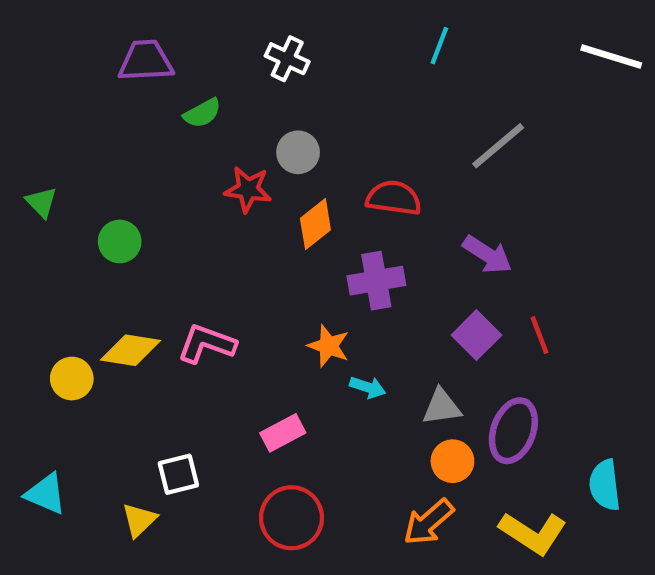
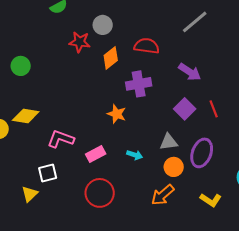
pink L-shape: (207, 344) -> (61, 139), moved
cyan arrow: (368, 387) -> (135, 155), moved
yellow L-shape: (533, 533) -> (211, 200), size x0.7

